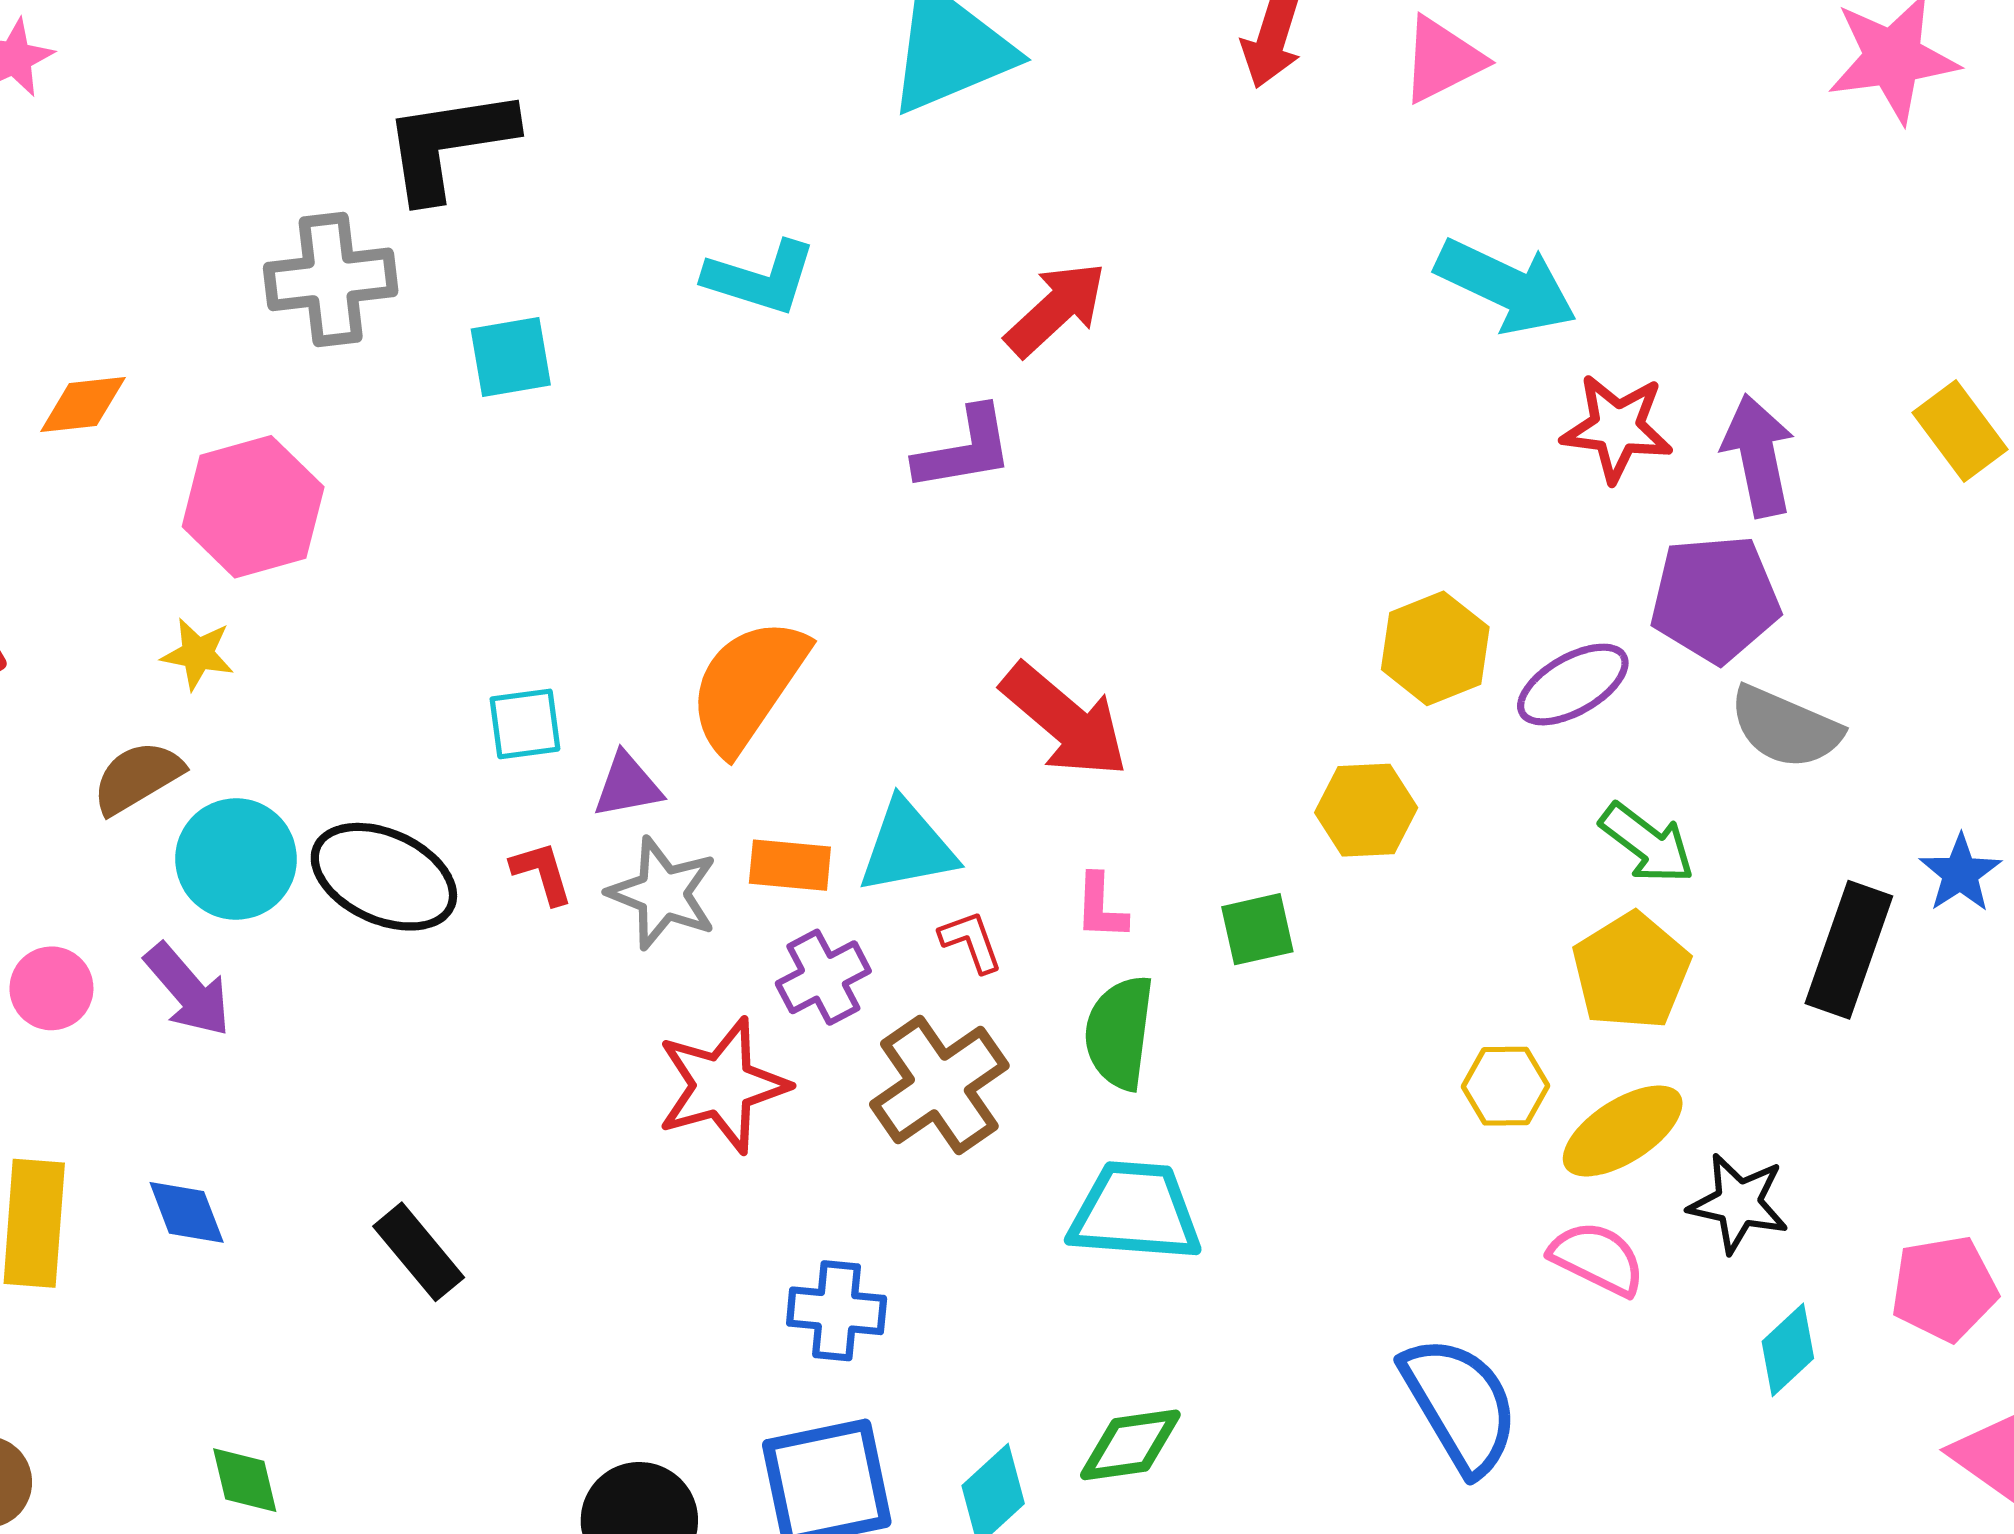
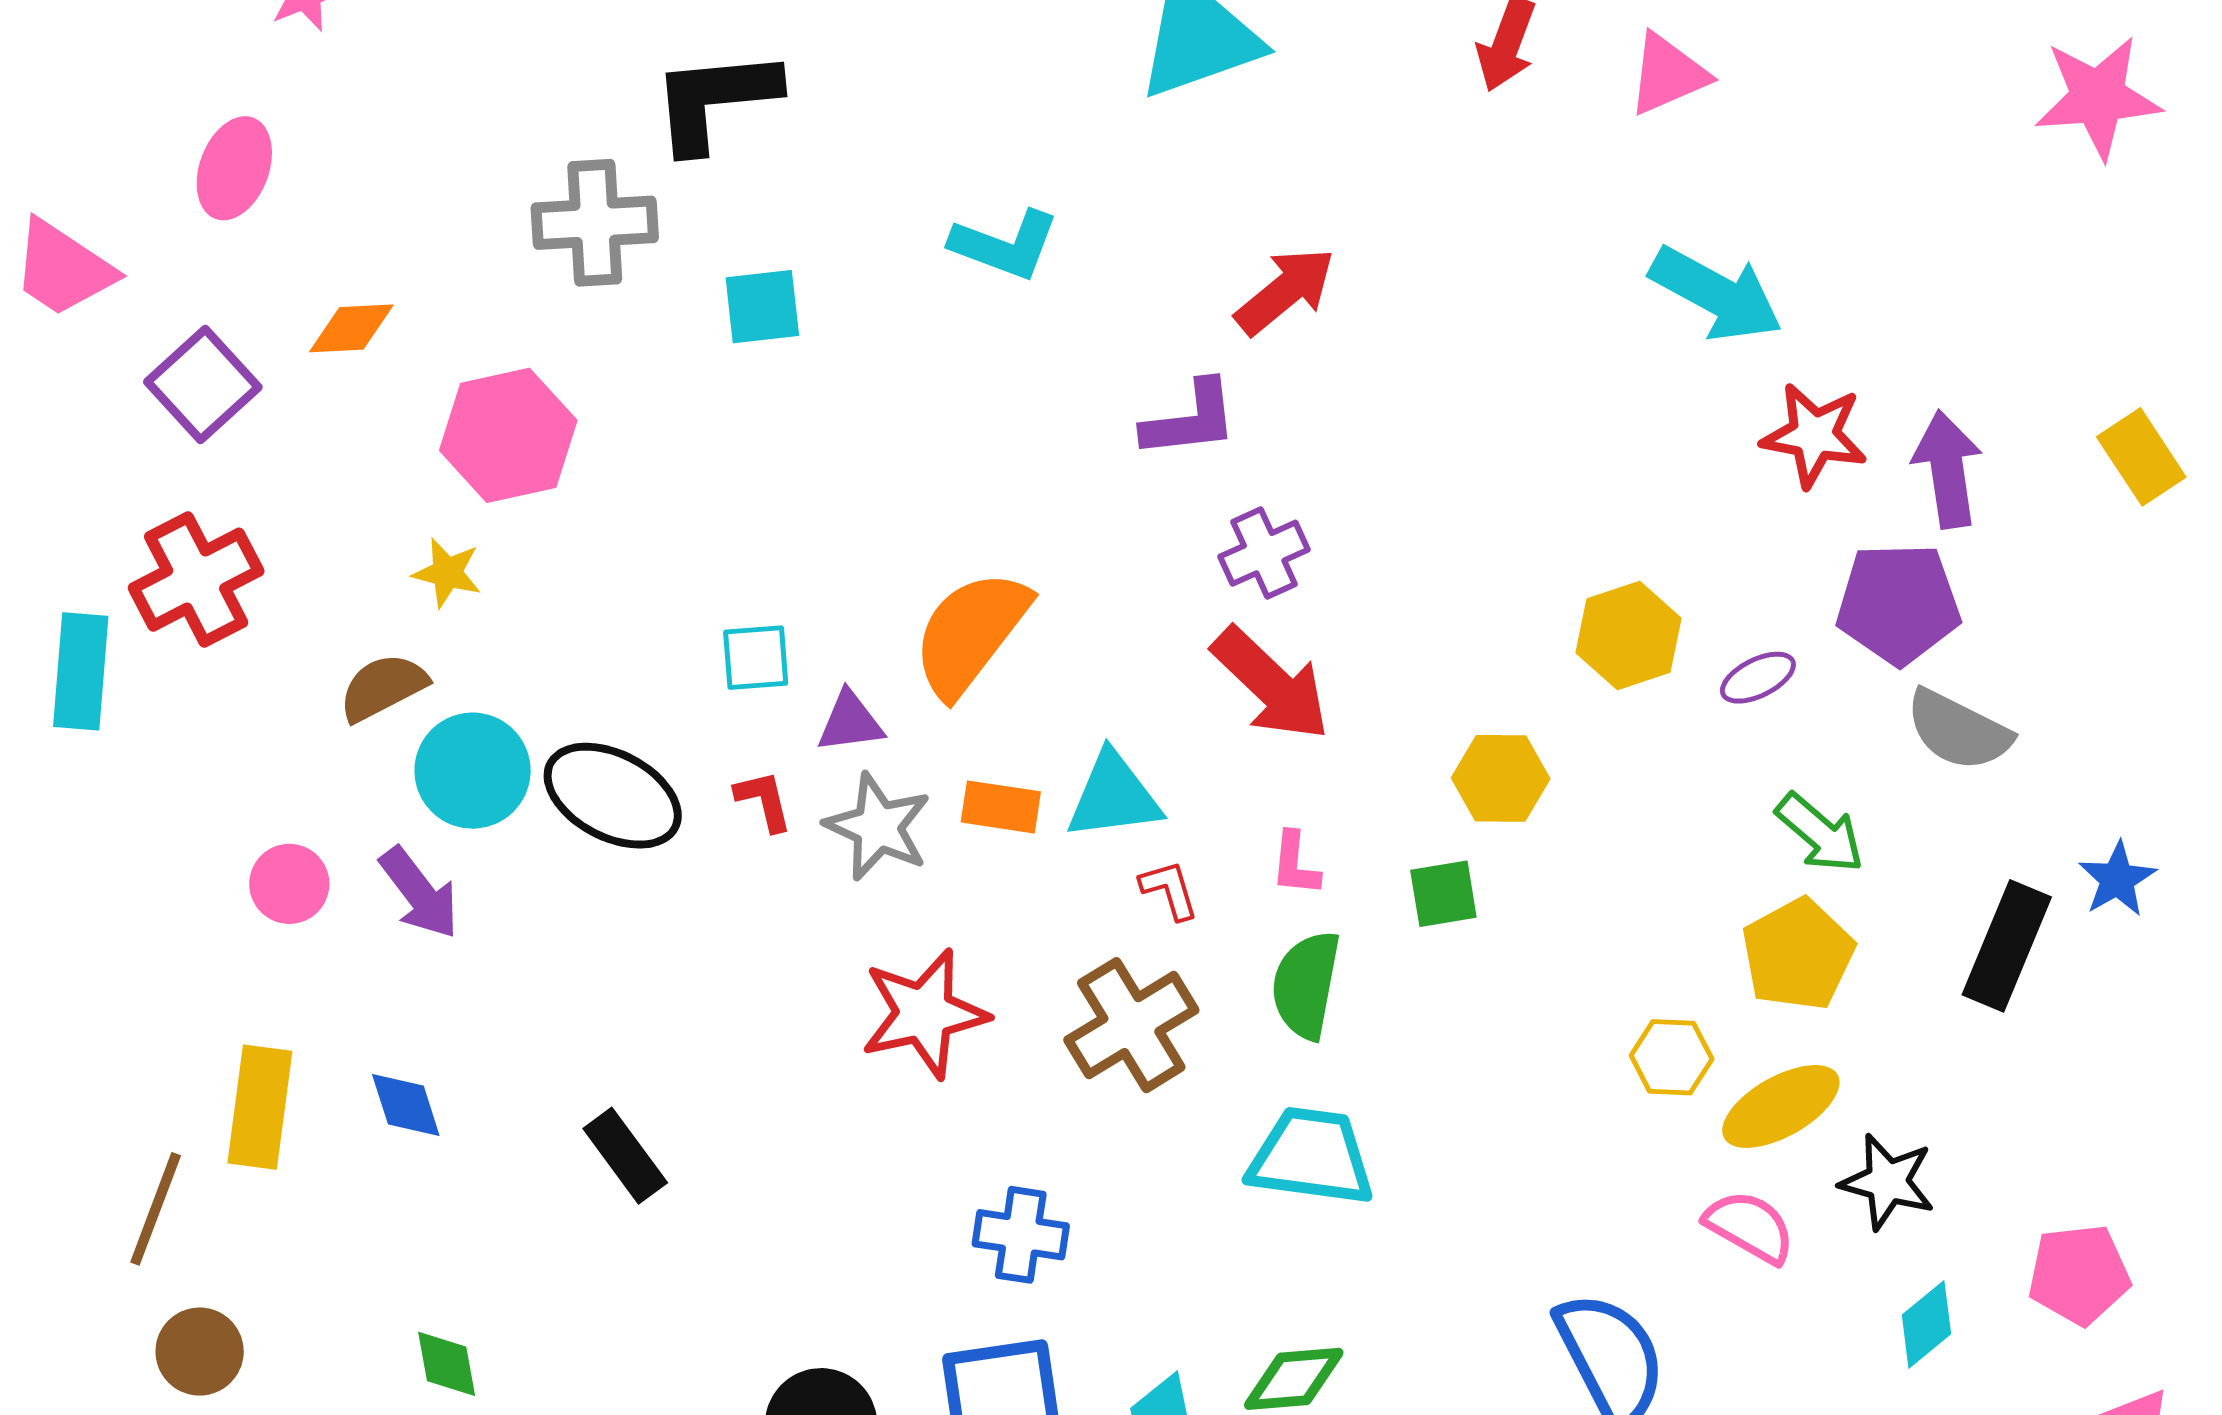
purple ellipse: (1573, 685) -> (1758, 678), size x0.7
yellow hexagon: (1366, 810) -> (1501, 778), moved
purple cross: (823, 977) -> (1264, 553), moved

